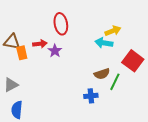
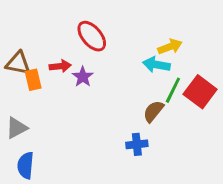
red ellipse: (61, 24) -> (92, 36), turned -30
brown semicircle: (102, 74) -> (153, 111), turned 147
green line: (115, 82) -> (173, 90), moved

